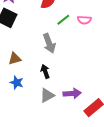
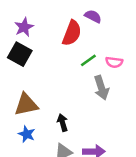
gray arrow: (49, 43) -> (101, 88), moved
brown triangle: (15, 59) -> (26, 105), size x1.5

